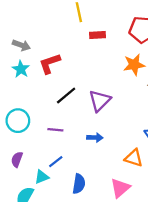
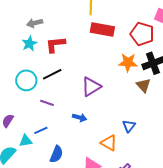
red rectangle: (97, 35) -> (102, 29), size x1.6
gray arrow: (21, 45) -> (35, 23), turned 133
black line: (66, 96) -> (52, 74), moved
cyan circle: (18, 121) -> (26, 80), moved

